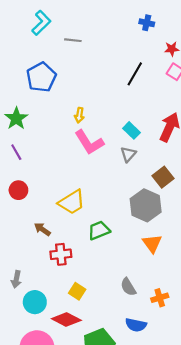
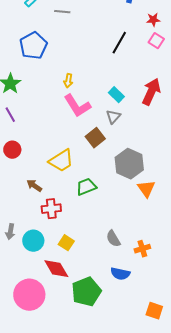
brown square: (163, 177) -> (95, 138), moved
orange triangle: (152, 243) -> (146, 189), moved
cyan circle: (35, 302) -> (33, 241), moved
red diamond: (66, 319) -> (56, 269), turned 32

